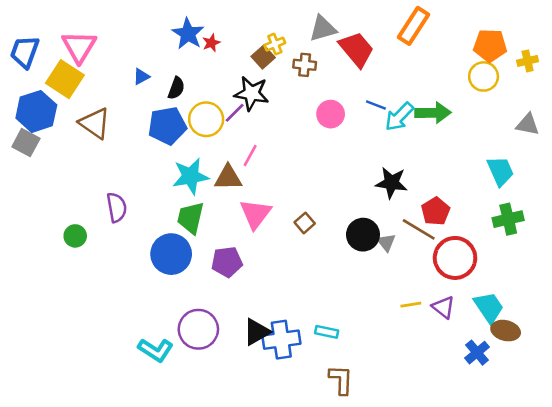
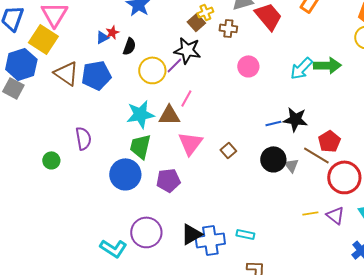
red star: (211, 43) -> (112, 32), moved
blue line: (376, 105) -> (273, 123), moved, turned -35
blue pentagon: (167, 126) -> (96, 75), moved

